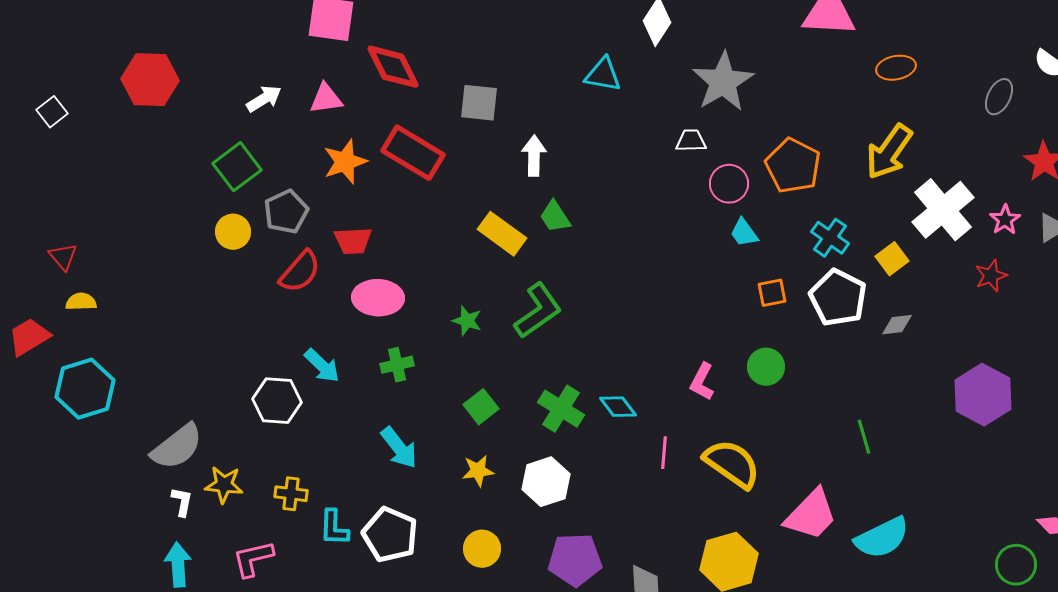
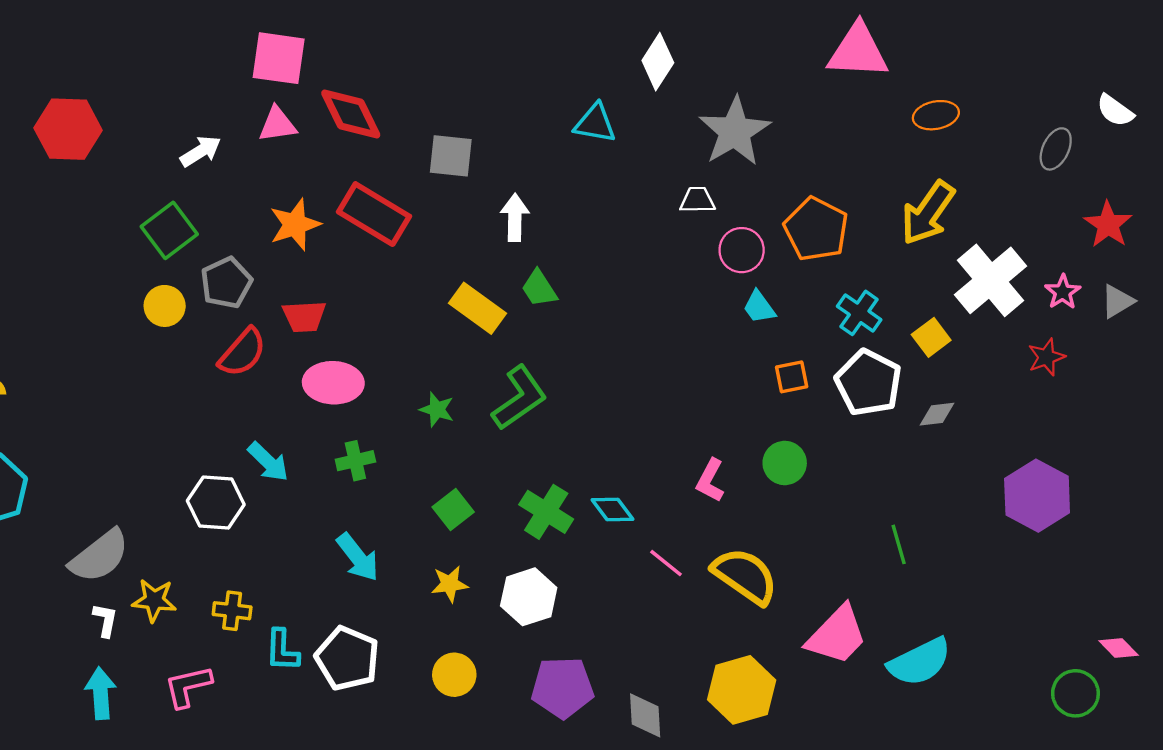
pink triangle: (326, 99) -> (277, 124), moved
pink line: (664, 453) -> (666, 563), turned -56

